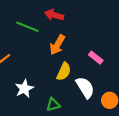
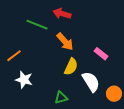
orange arrow: (57, 45) -> (65, 42), turned -72
white star: (24, 89) -> (24, 80), moved, turned -30

